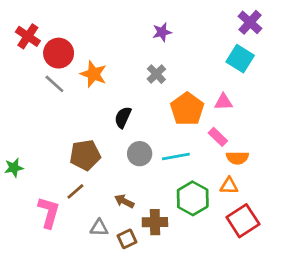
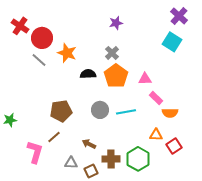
pink triangle: (223, 102) -> (145, 79), moved
orange pentagon: (187, 109) -> (116, 76), moved
black semicircle: (123, 117) -> (88, 74), moved, turned 63
orange triangle: (229, 186) -> (156, 135), moved
green hexagon: (193, 198) -> (138, 159), moved
red square: (243, 221) -> (174, 146), moved, size x0.7

